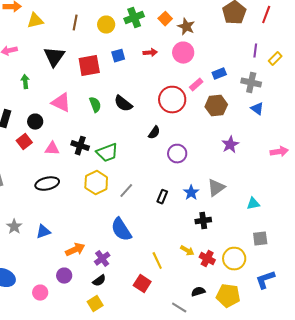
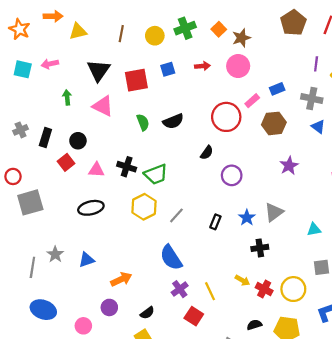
brown star: (186, 27) -> (241, 38), turned 30
pink triangle: (61, 103) -> (103, 106), moved
black semicircle: (123, 104) -> (173, 121), turned -60
purple cross: (102, 259) -> (180, 289), moved

